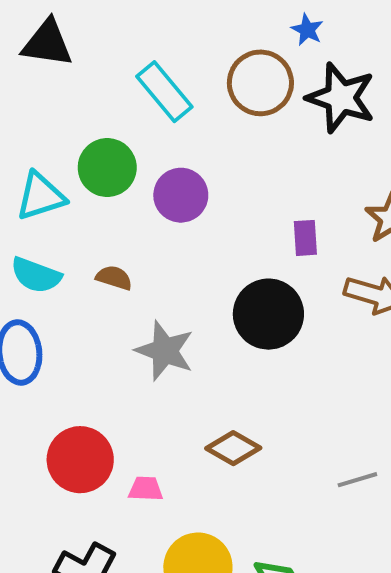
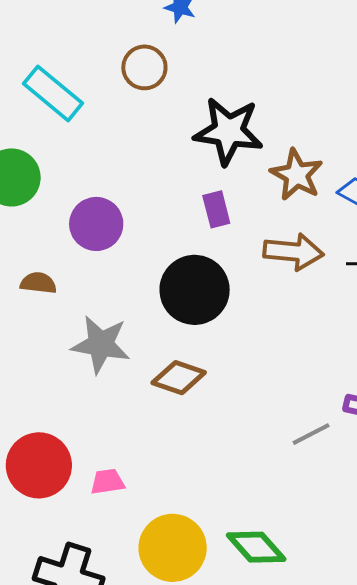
brown circle: (260, 83) -> (144, 67), size x0.7
black star: (341, 98) -> (228, 131), moved
purple circle: (181, 195) -> (96, 224), moved
brown diamond: (233, 448) -> (179, 378), moved

